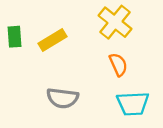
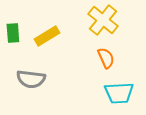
gray semicircle: (63, 98) -> (31, 79), moved

